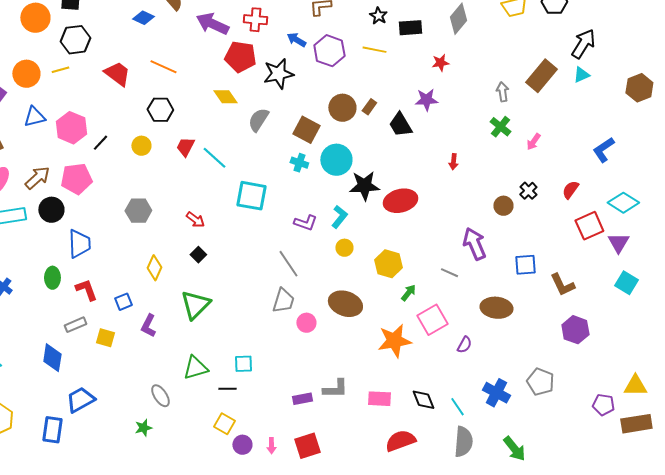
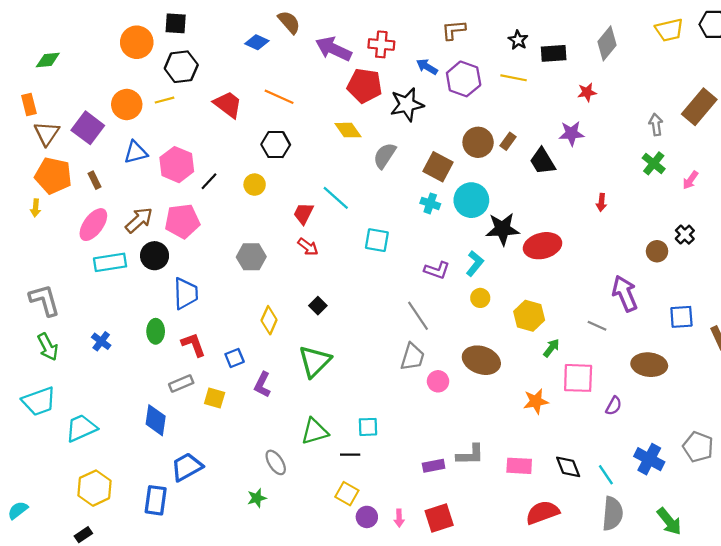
red trapezoid: (185, 147) -> (303, 213), moved
cyan square: (251, 196) -> (377, 240), size x0.7
red arrow: (195, 220) -> (308, 247), moved
pink square: (432, 320) -> (578, 378), turned 32
orange star: (394, 341) -> (536, 401), size x0.7

